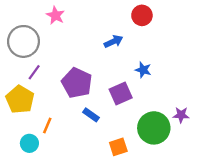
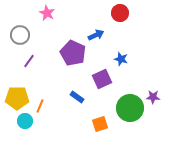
gray circle: (23, 41) -> (20, 35), size x0.7
purple pentagon: (77, 83) -> (73, 53), moved
yellow pentagon: (20, 99) -> (17, 98), moved, turned -30

